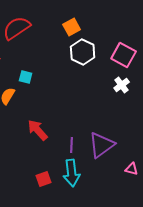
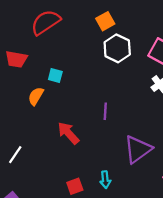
purple line: (72, 145) -> (105, 111), moved
cyan arrow: (72, 173) -> (105, 180), size x0.6

